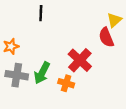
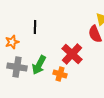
black line: (41, 13) -> (35, 27), moved

